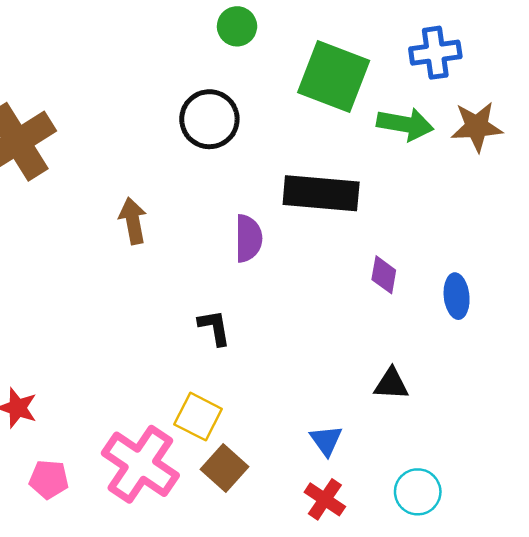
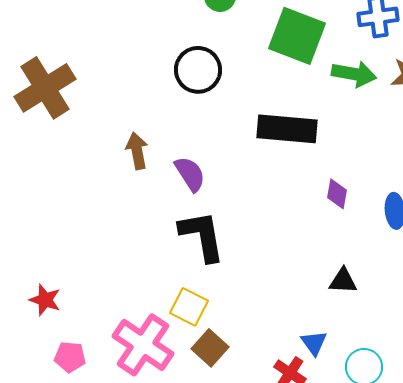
purple semicircle: (248, 238) -> (190, 174), moved, turned -33
black L-shape: (214, 327) -> (202, 236), size x1.8
blue triangle: (326, 440) -> (314, 343), moved

